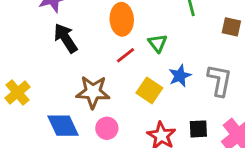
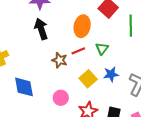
brown star: (93, 92) -> (60, 60), moved, size x0.7
pink circle: (107, 128) -> (61, 98), moved

